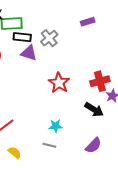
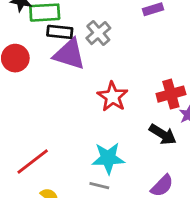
purple triangle: (29, 53) -> (69, 54), size x1.4
cyan star: (56, 126) -> (108, 158), size x1.6

